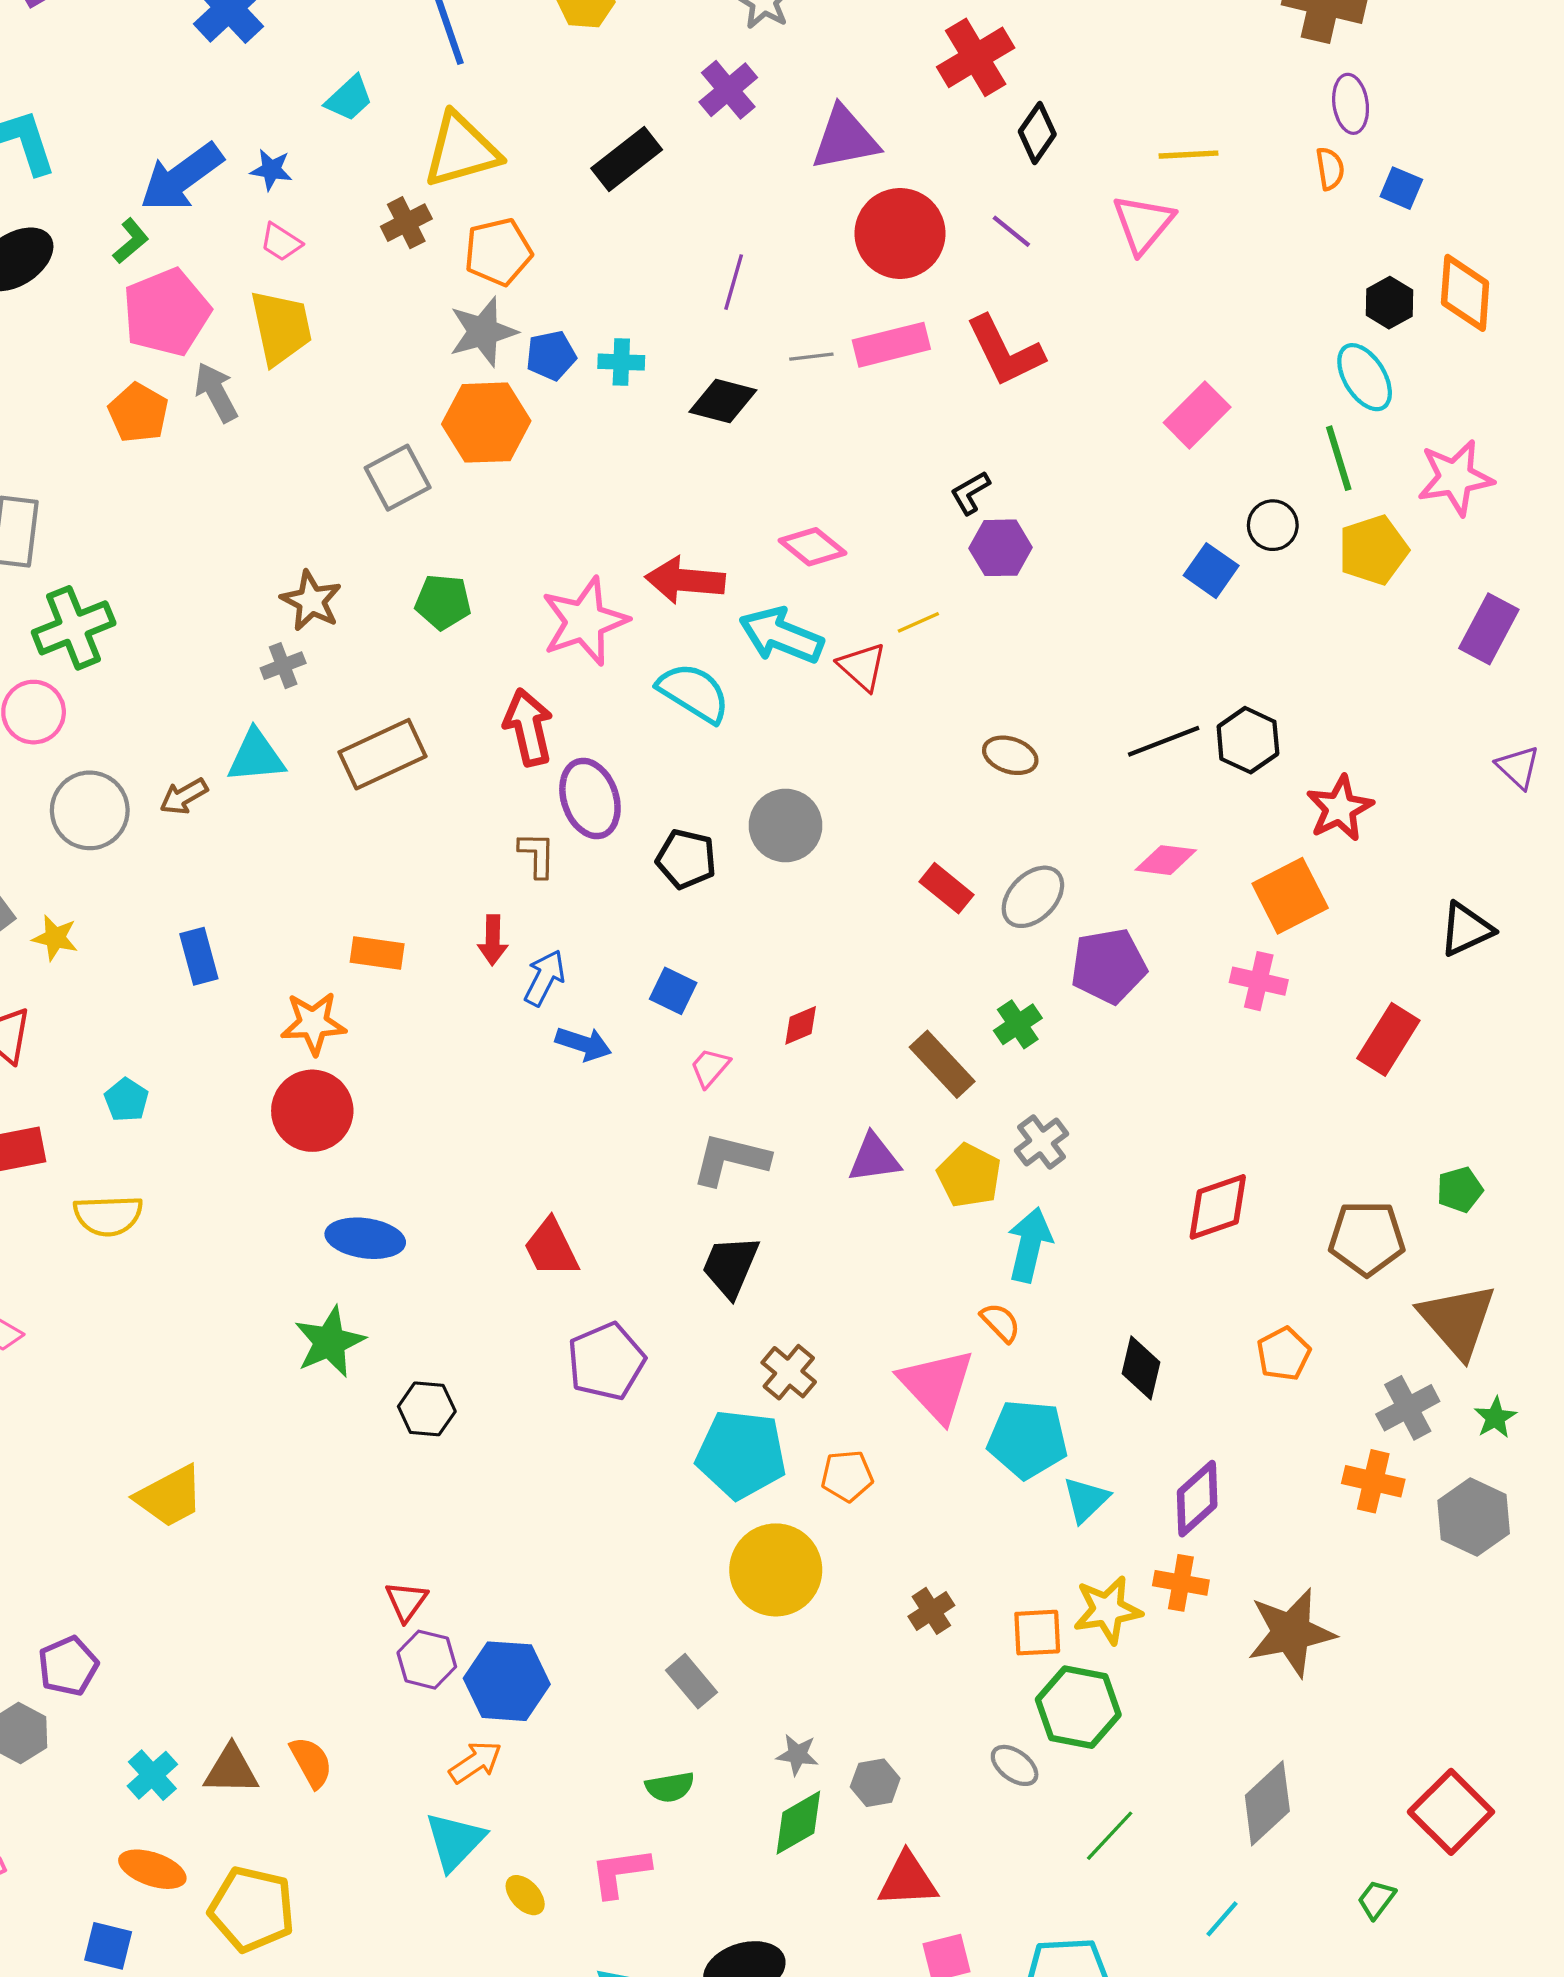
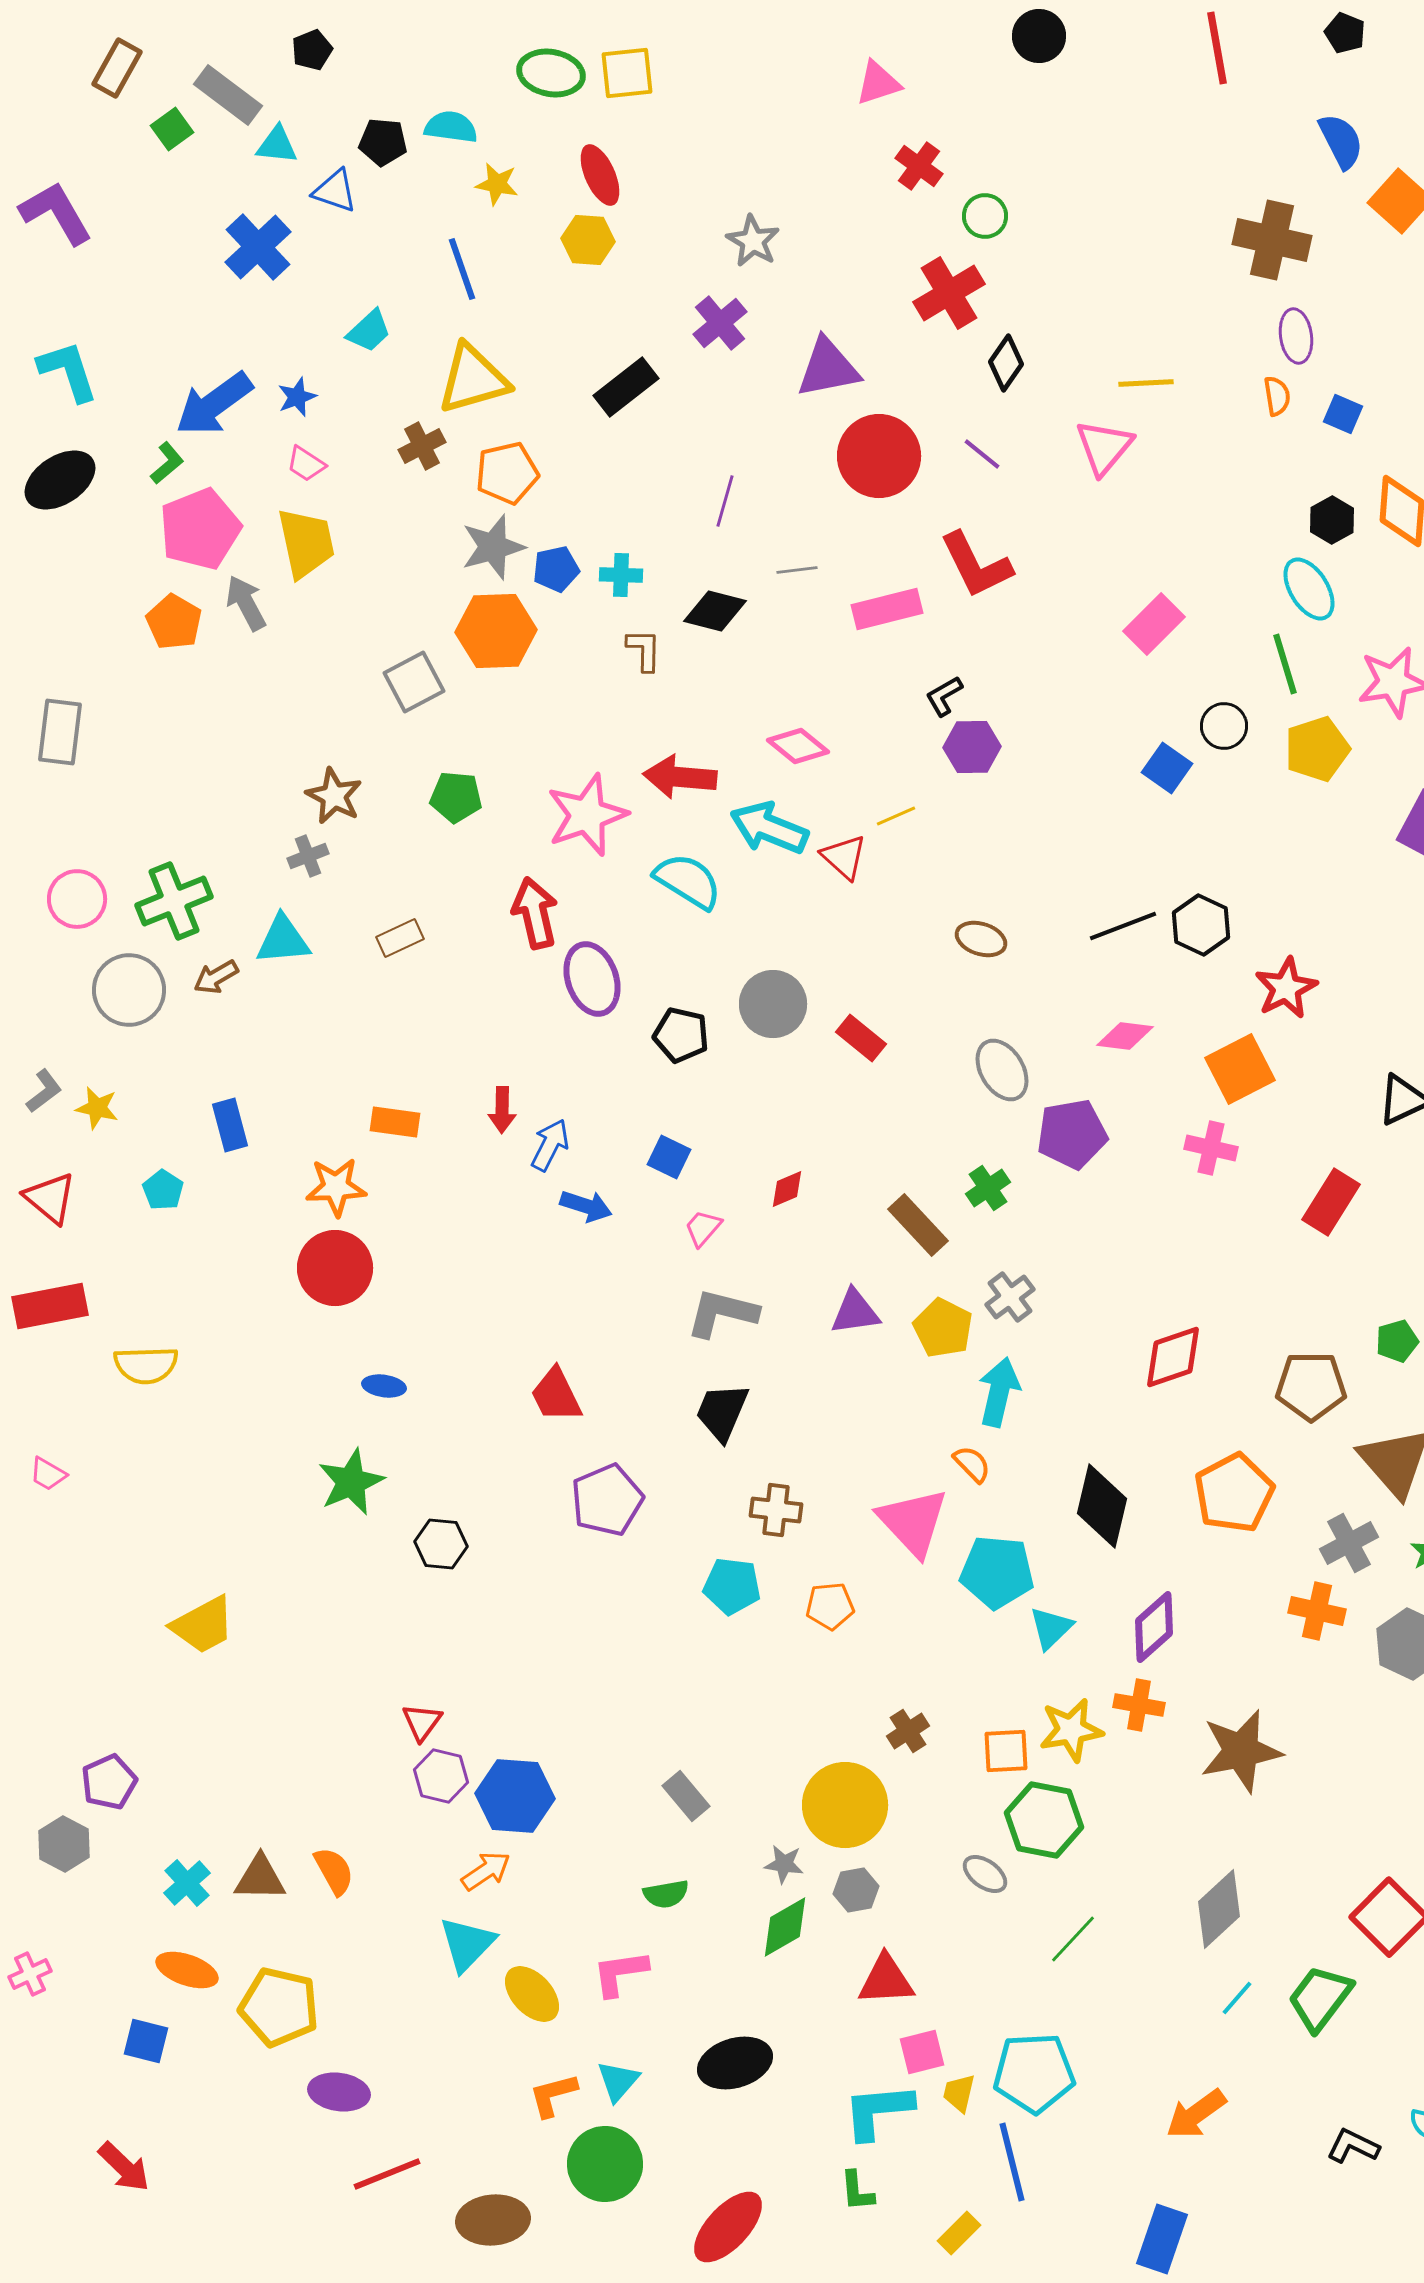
blue star: (271, 170) -> (297, 397), turned -30
pink rectangle: (891, 345) -> (887, 609), moved
green cross: (74, 628) -> (174, 901), moved
brown rectangle: (383, 754) -> (400, 938), size x0.6
brown L-shape: (537, 855) -> (644, 650), moved
red rectangle: (946, 888) -> (861, 1038), moved
gray ellipse: (1033, 897) -> (1002, 1070), turned -76
cyan pentagon: (126, 1100) -> (163, 1190), moved
blue ellipse: (365, 1238) -> (384, 1386), size x0.6
orange pentagon: (1284, 1354) -> (1234, 1493), size x1.6
black diamond: (1141, 1368) -> (1102, 1506), size x1.4
brown cross: (789, 1372) -> (776, 1510), turned -33
cyan pentagon: (741, 1454) -> (732, 1586), size x0.7
yellow circle: (776, 1570) -> (845, 1805), moved
yellow ellipse: (525, 1895) -> (532, 1994), size x1.5
green trapezoid: (1376, 1899) -> (1320, 1998), size x1.8
cyan line: (1222, 1919) -> (1237, 1998), moved

